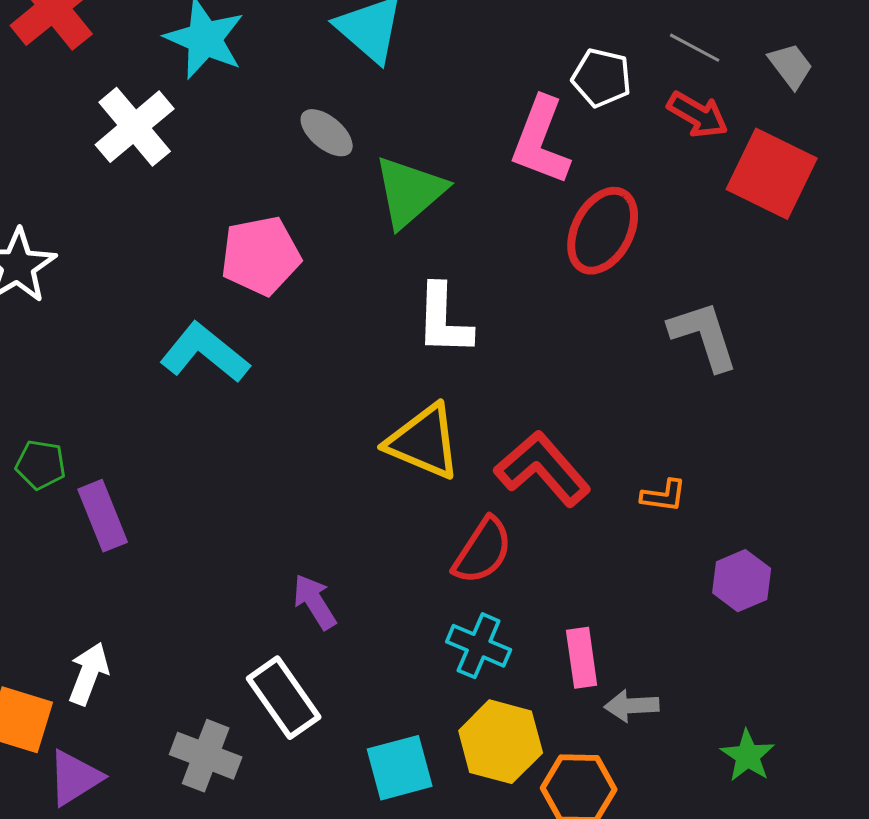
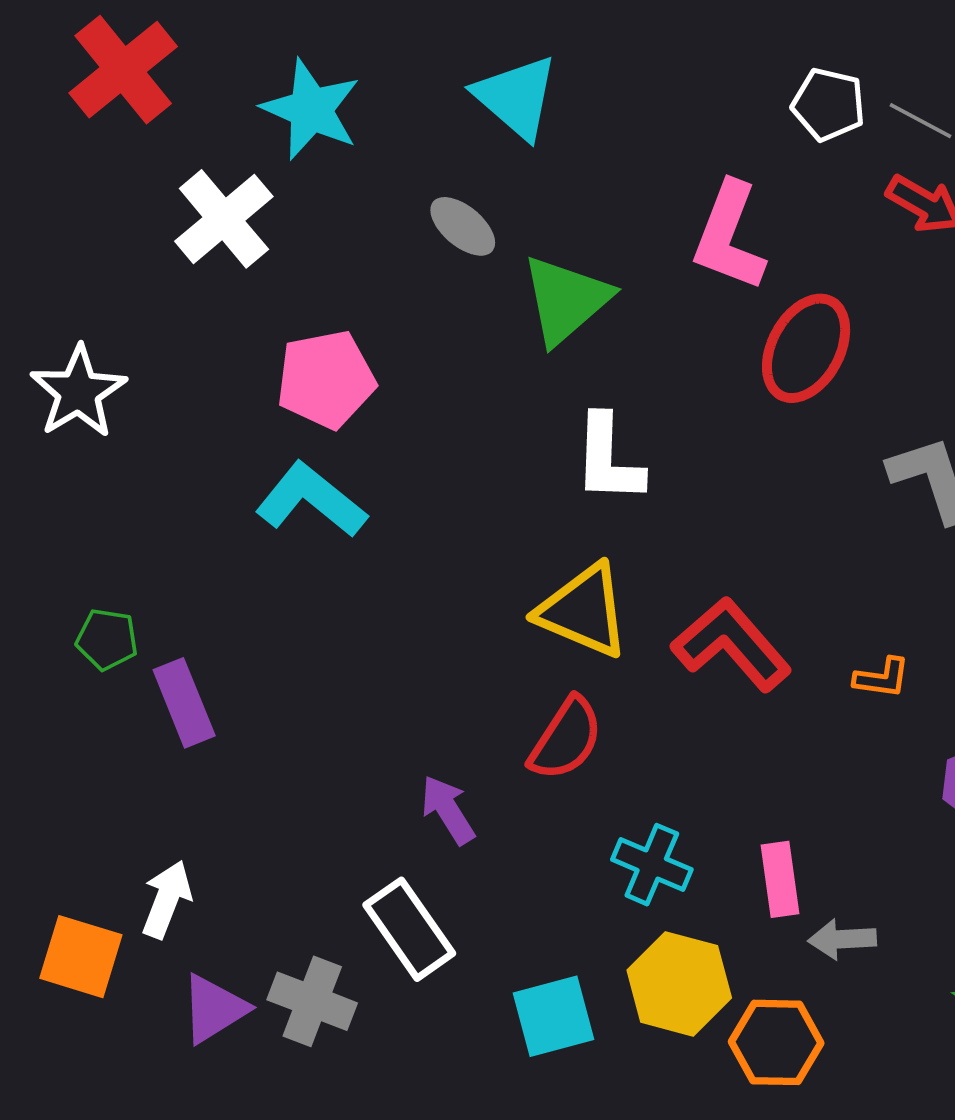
white pentagon: (602, 78) -> (828, 104), moved
pink pentagon: (261, 256) -> (326, 379), moved
red semicircle: (483, 551) -> (566, 739), moved
purple triangle: (75, 778) -> (214, 1009), moved

